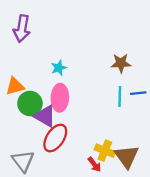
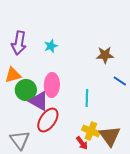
purple arrow: (22, 29) -> (19, 43), moved
cyan star: (59, 68) -> (51, 46), moved
blue line: (138, 93) -> (120, 81), turned 40
cyan line: (120, 97) -> (87, 98), moved

